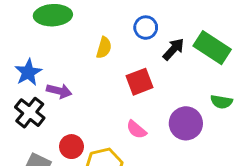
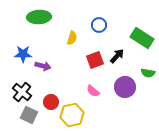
black arrow: (173, 49) -> (117, 56), moved
blue star: (28, 72) -> (23, 54), turned 30
black cross: (30, 113) -> (22, 92), moved

